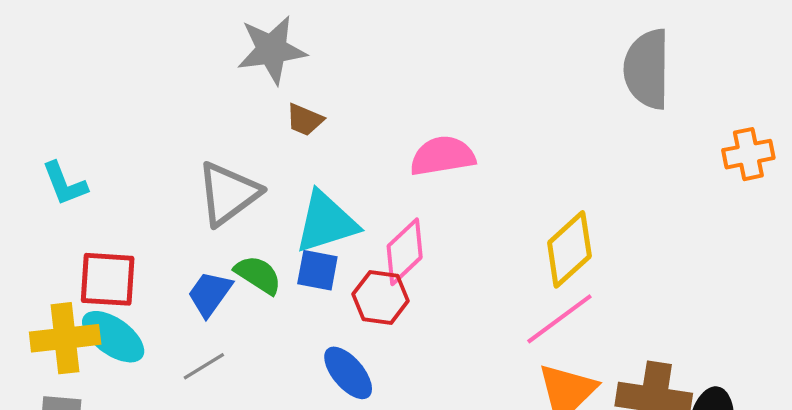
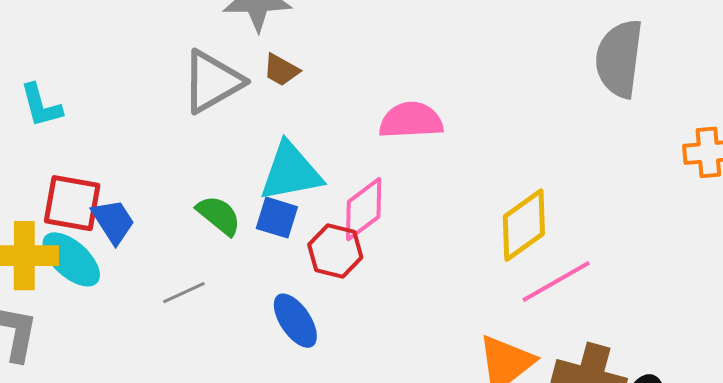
gray triangle: (228, 194) -> (212, 81), moved
blue trapezoid: (210, 294) -> (113, 221), moved, turned 105
pink line: (559, 319) -> (556, 282), moved
gray line: (204, 366) -> (184, 293), moved

